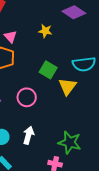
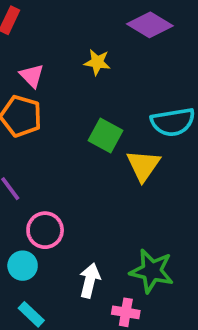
pink circle: (27, 97) -> (45, 230), moved
white arrow: (28, 135) -> (90, 280), moved

